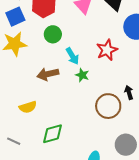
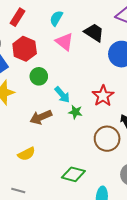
red star: (107, 50) -> (103, 96), moved
green diamond: (53, 134) -> (73, 174), moved, turned 40

